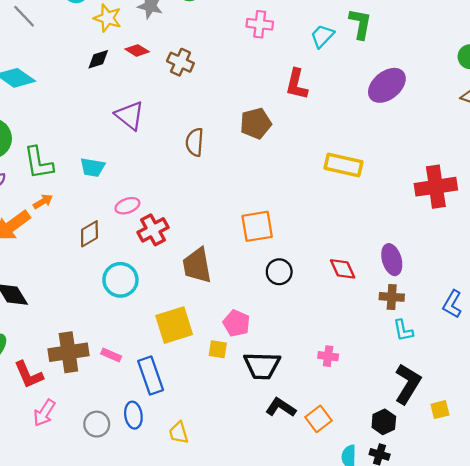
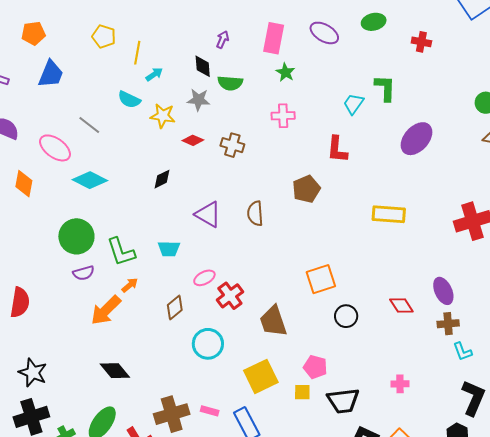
pink cross: (260, 24) -> (283, 116), moved
black diamond: (98, 59) -> (162, 179), moved
purple triangle: (130, 115) -> (208, 214), moved

